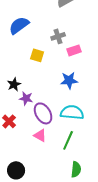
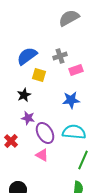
blue semicircle: (19, 25) -> (27, 56), moved
black star: (14, 84) -> (24, 95), moved
green line: (68, 140) -> (83, 160), moved

